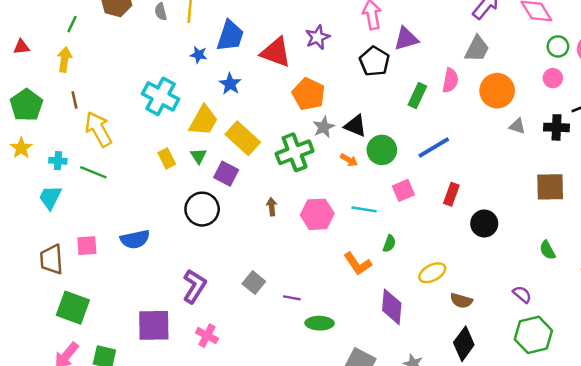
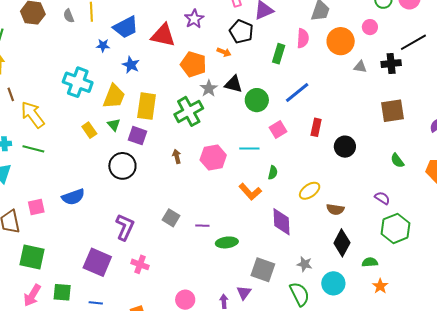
blue trapezoid: (230, 36) -> (126, 27), turned 52
pink circle: (553, 78) -> (370, 27), moved
yellow rectangle: (243, 138) -> (147, 106), turned 64
orange arrow: (349, 160) -> (224, 52), moved
purple square: (154, 325) -> (97, 262), turned 32

